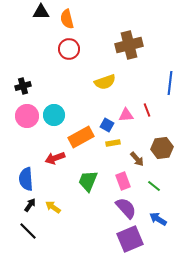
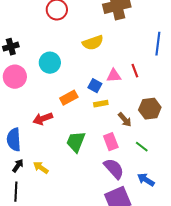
cyan circle: (54, 115) -> (50, 63), moved
orange rectangle: (81, 137) -> (69, 98), size x0.7
black line: (28, 231) -> (16, 192), turned 48

